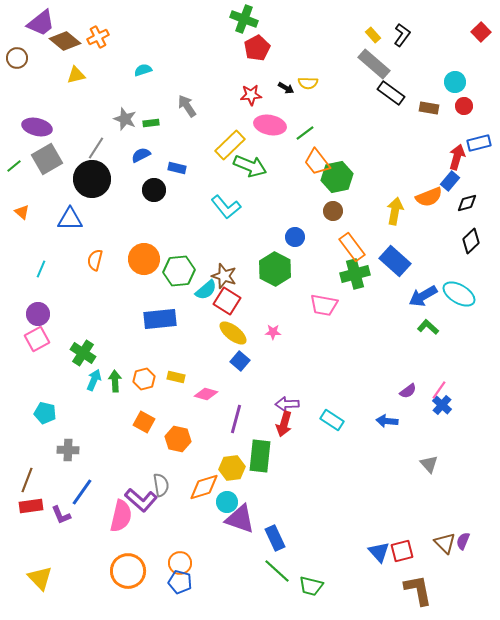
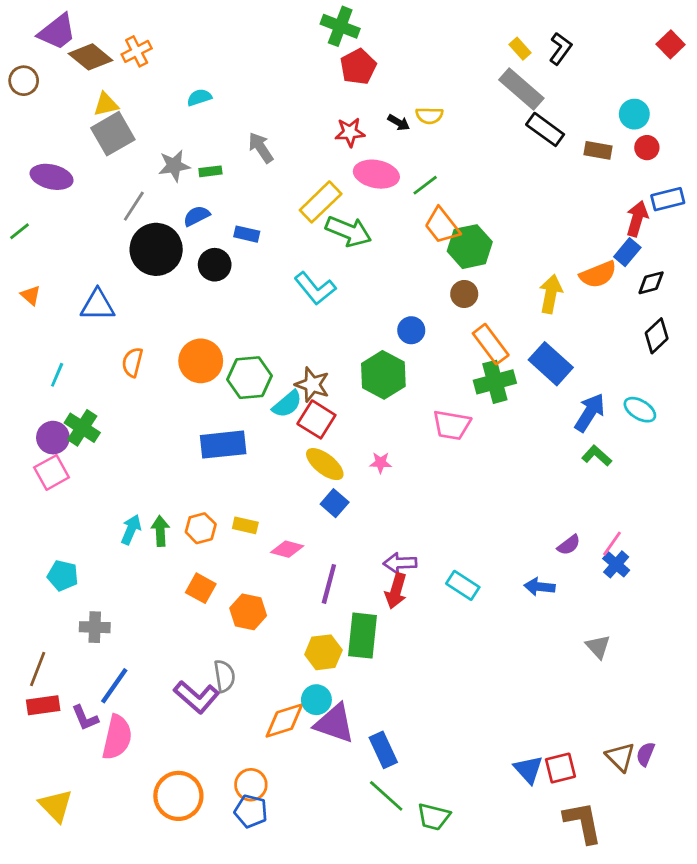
gray star: (125, 119) -> (174, 166), turned -30
gray square: (47, 159) -> (113, 134), moved
black circle: (92, 179) -> (156, 249), moved
cyan ellipse: (459, 294) -> (640, 410), size x0.7
blue arrow: (423, 296) -> (590, 412), turned 152
green cross: (83, 353) -> (82, 428), moved
orange diamond: (204, 487) -> (284, 721), moved
pink semicircle: (121, 516) -> (117, 737), moved

